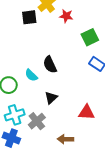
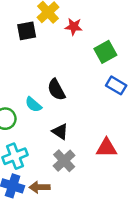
black triangle: (51, 98) -> (60, 132), turned -40
gray cross: (37, 121) -> (64, 161), moved
brown arrow: (65, 139) -> (40, 187), moved

